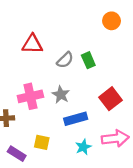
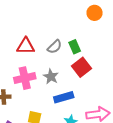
red triangle: (32, 44) -> (26, 46), moved
red square: (111, 99) -> (81, 67), moved

